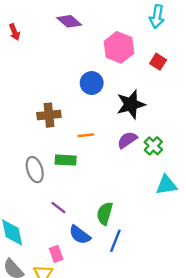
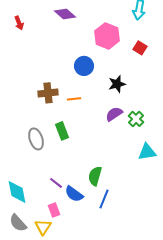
black star: (131, 104) -> (117, 84), size x0.7
orange line: (86, 135) -> (74, 99), moved
green rectangle: (66, 160) -> (62, 131), turned 66
purple line: (58, 208) -> (56, 183), moved

